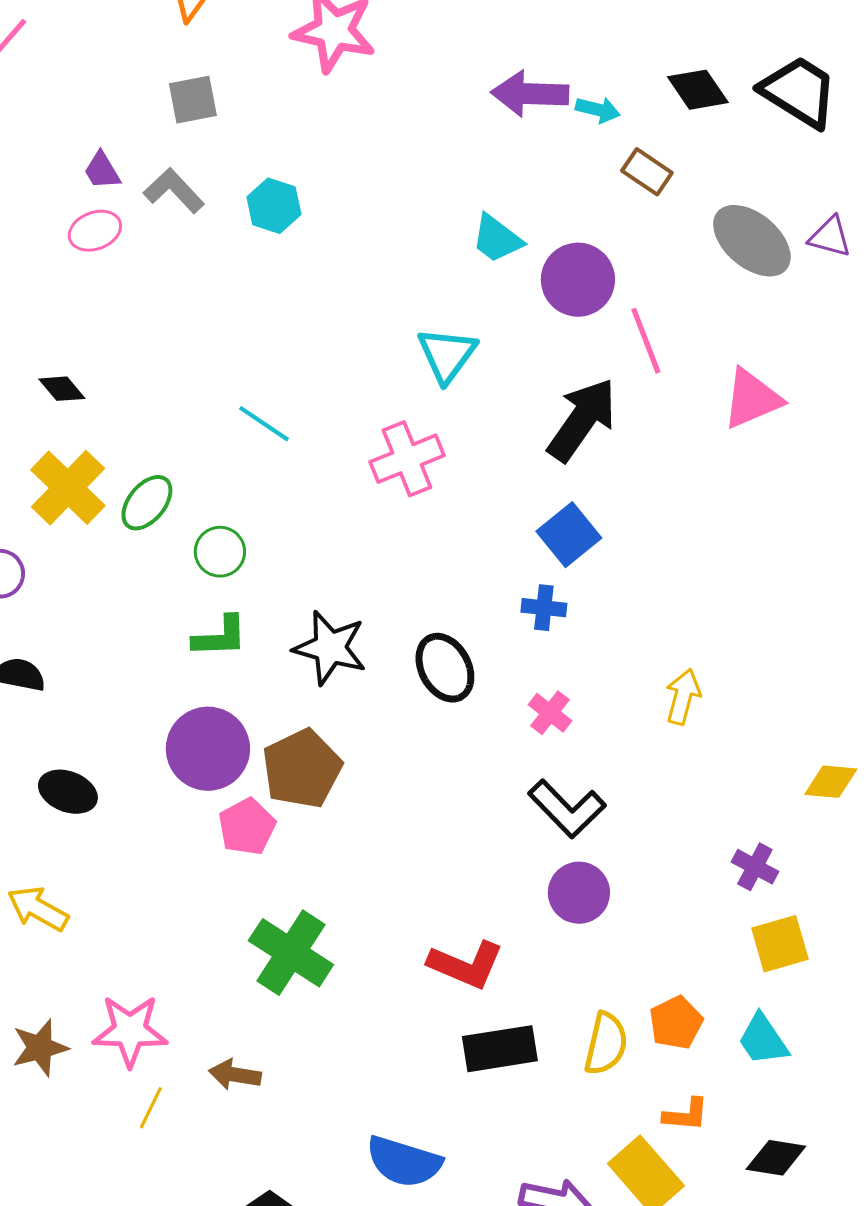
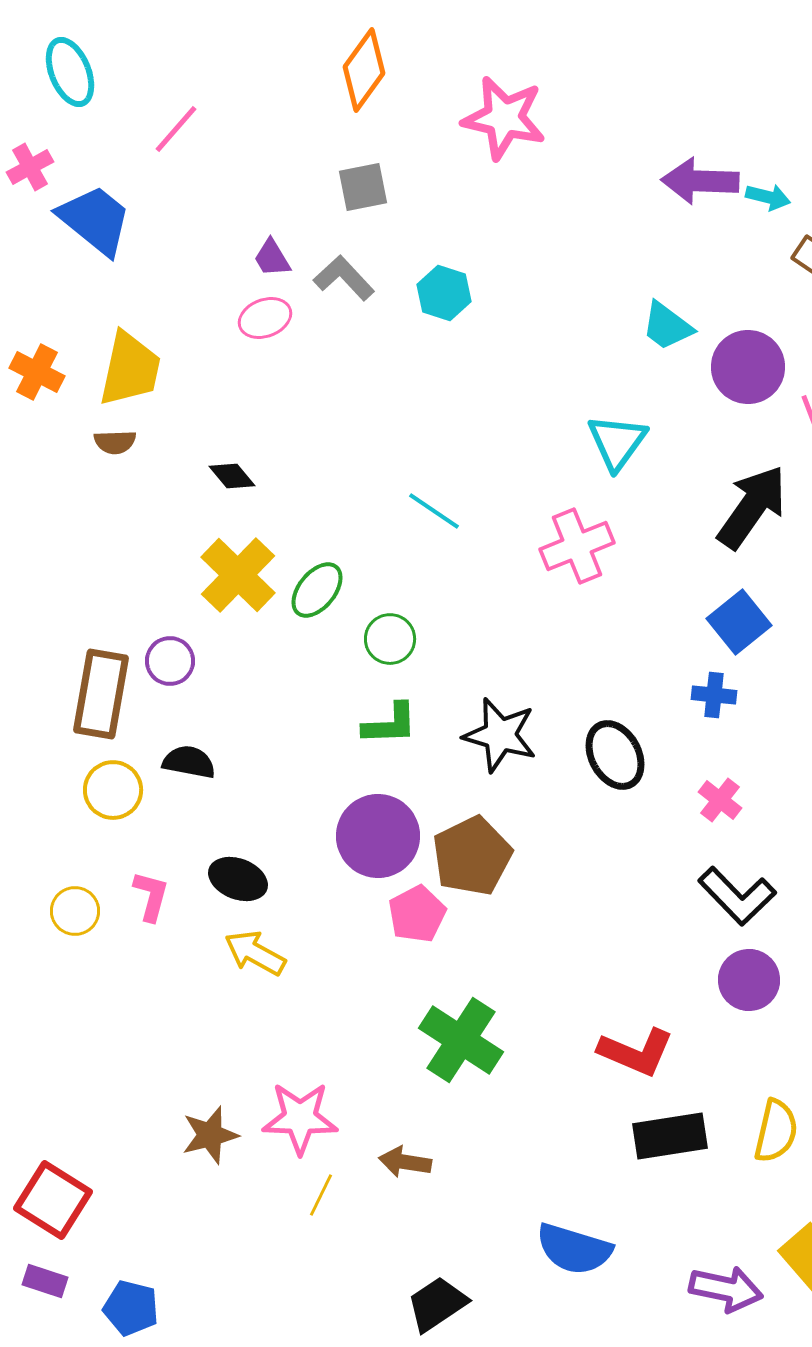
yellow arrow: (38, 909) -> (255, 953), moved

